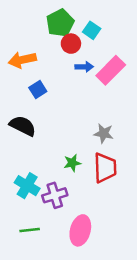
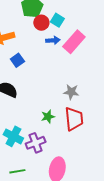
cyan square: (92, 30) -> (57, 20), moved

